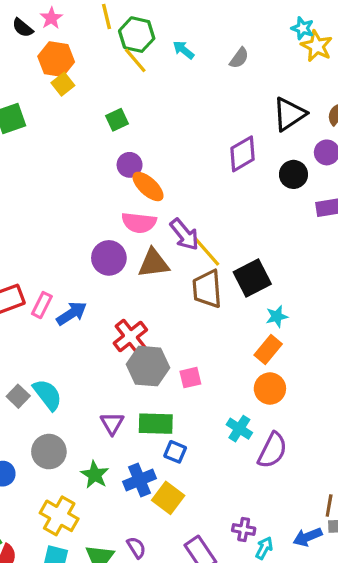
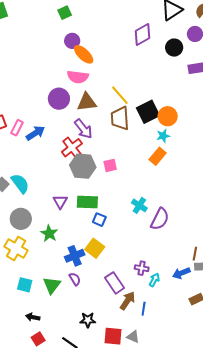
purple arrow: (184, 234) -> (83, 129), moved
pink square: (190, 378) -> (110, 165), moved
orange circle: (270, 389) -> (168, 116), moved
blue cross: (139, 480) -> (75, 256), moved
yellow cross: (59, 516) -> (16, 249), moved

